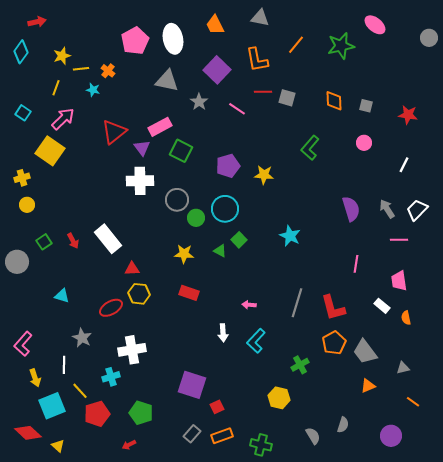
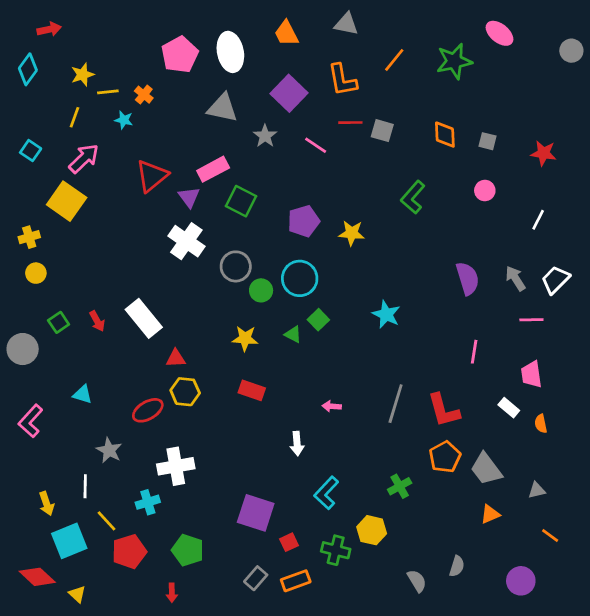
white cross: (140, 181) -> (186, 241), turned 36
cyan L-shape: (256, 341) -> (326, 493), moved
pink L-shape: (23, 344) -> (31, 421), moved
red arrow: (129, 445) -> (172, 593), turned -64
green cross: (261, 445) -> (336, 550), moved

